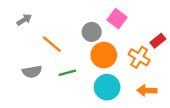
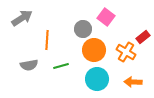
gray arrow: (24, 20) -> (22, 18), size x1.5
orange line: (52, 44) -> (47, 40), turned 54

